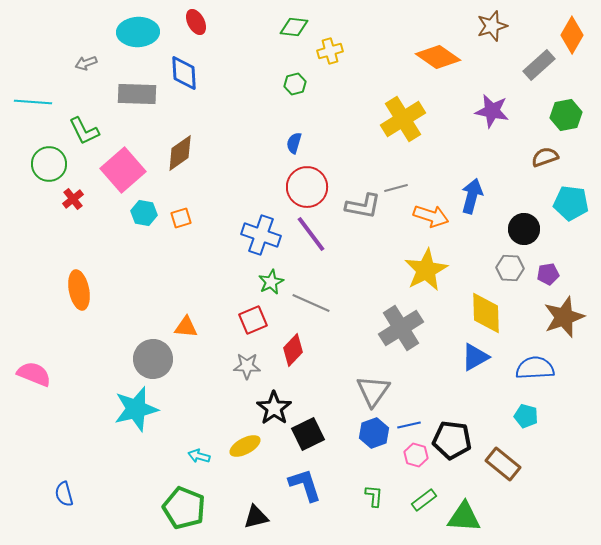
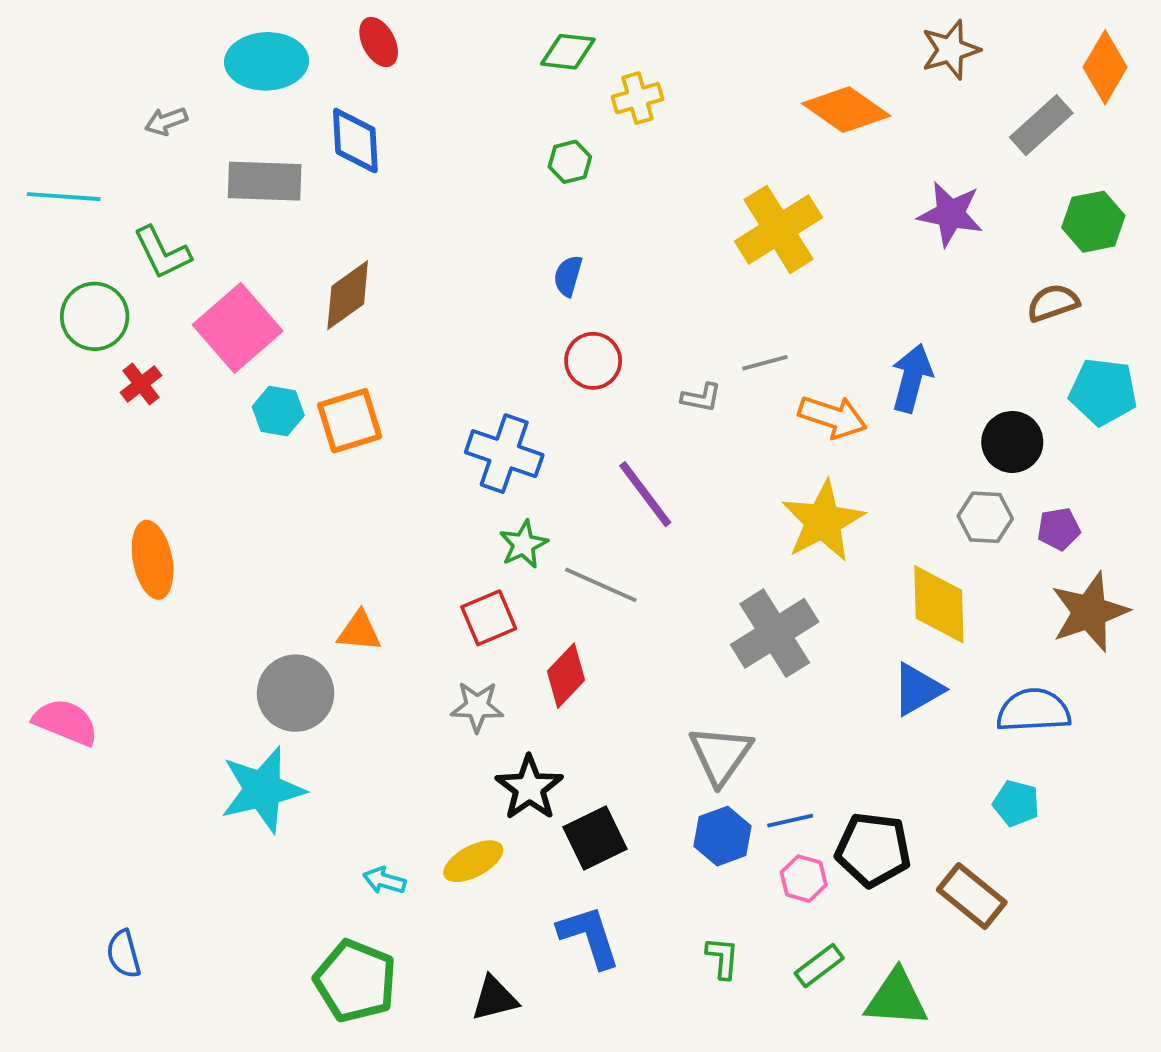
red circle: (307, 187) -> (593, 361), size x0.7
gray L-shape: (363, 206) -> (701, 398), size x0.6
orange square: (181, 218) -> (350, 421), size x1.6
purple line: (311, 234) -> (645, 494), moved

